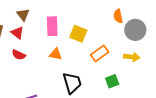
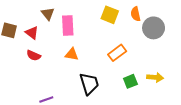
brown triangle: (23, 15) -> (48, 14), moved
yellow square: (78, 34) -> (110, 15), moved
yellow arrow: (132, 57) -> (155, 77), moved

